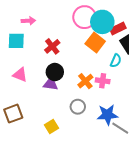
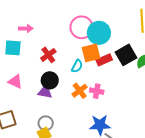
red rectangle: (118, 28) -> (104, 60), moved
orange square: (95, 43) -> (91, 53), turned 36
cyan semicircle: (116, 61) -> (77, 66), moved
gray circle: (78, 107) -> (46, 123), moved

